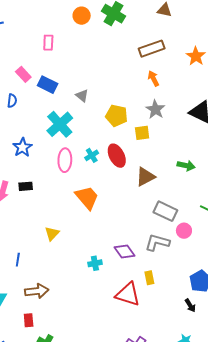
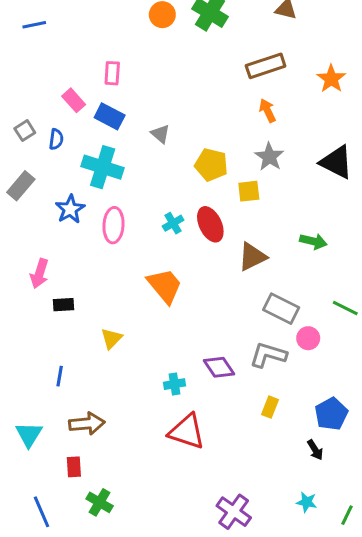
pink rectangle: (48, 43) -> (112, 73), moved
cyan cross: (60, 124) -> (103, 167), moved, turned -32
pink ellipse: (65, 160) -> (113, 225), moved
black rectangle: (26, 186) -> (64, 305), moved
yellow rectangle: (149, 278) -> (270, 407), moved, turned 32
red triangle: (128, 294) -> (187, 432), moved

